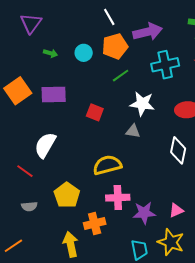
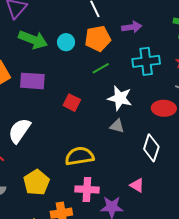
purple arrow: (148, 32) -> (132, 27), size x0.7
green arrow: (51, 53) -> (33, 40), size x2.0
gray triangle: (133, 131) -> (117, 126), moved
pink triangle: (176, 210) -> (137, 185), moved, turned 49

